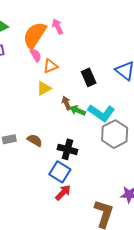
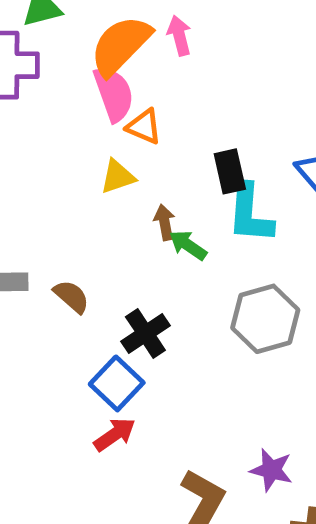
pink semicircle: (36, 55) -> (114, 94), size x1.6
orange triangle: (51, 66) -> (144, 127), turned 35
cyan L-shape: (101, 113) -> (250, 214), moved, turned 48
black cross: (67, 149) -> (145, 333), turned 30

